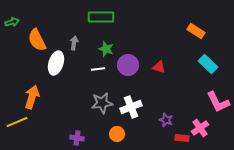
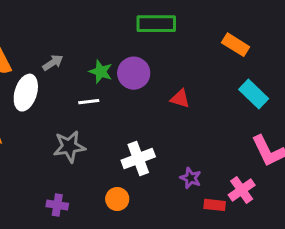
green rectangle: (101, 17) -> (156, 24), moved
gray arrow: (74, 43) -> (53, 63), turned 48
purple circle: (128, 65) -> (134, 73), moved
gray star: (102, 103) -> (69, 147), moved

